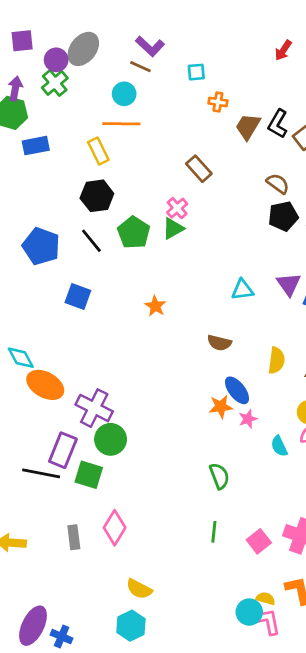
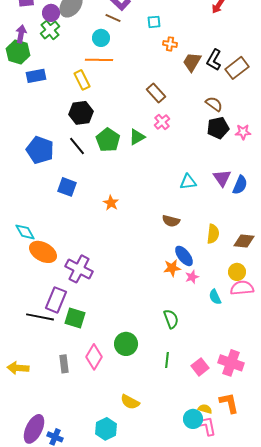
pink cross: (177, 208) -> (162, 122), moved
orange star: (155, 306) -> (111, 203), moved
green circle: (111, 439) -> (126, 344), moved
yellow semicircle: (139, 589) -> (130, 402), moved

